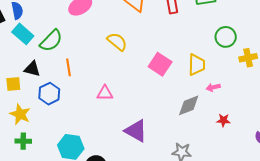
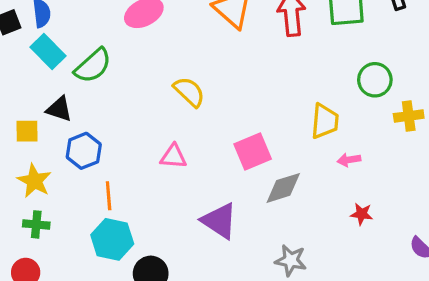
yellow semicircle: (117, 42) -> (189, 92), moved
pink square: (160, 64) -> (253, 152), moved, turned 30
orange line: (68, 67) -> (109, 196), moved
gray diamond: (189, 105) -> (283, 188), moved

